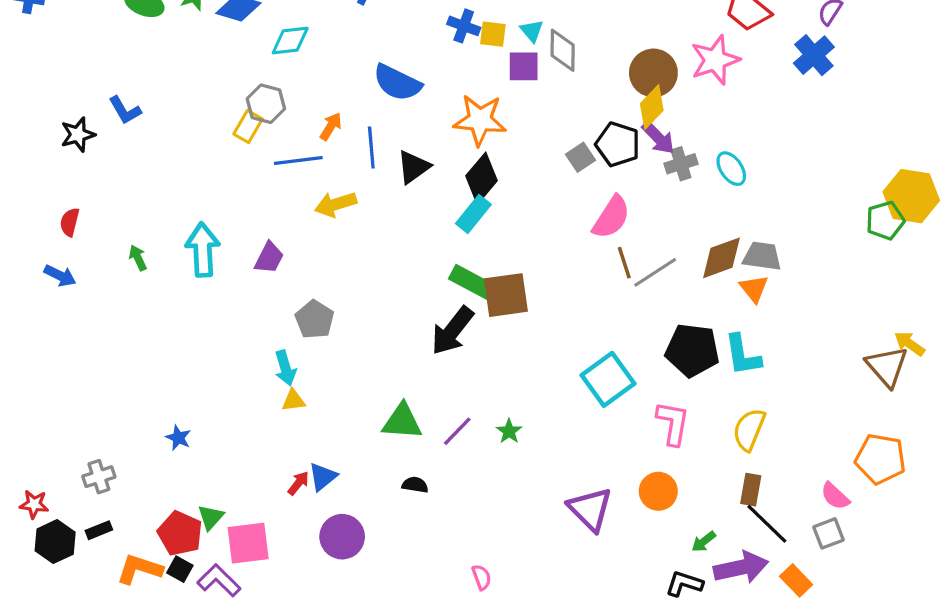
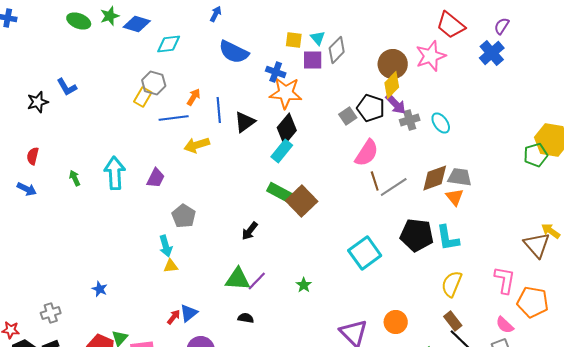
blue cross: (464, 26) -> (276, 72), moved
gray diamond: (563, 50) -> (337, 50), turned 44
blue semicircle: (397, 83) -> (234, 52), moved
brown square: (506, 295) -> (302, 201), turned -36
black arrow: (452, 331) -> (250, 231), moved, size x0.6
pink L-shape: (673, 423) -> (505, 280), moved
purple line: (457, 431) -> (257, 281), moved
brown rectangle: (751, 490) -> (453, 321), turned -48

